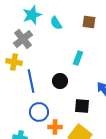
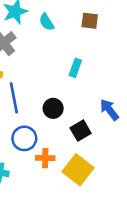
black circle: (60, 81) -> (53, 108), moved
black square: (82, 106) -> (81, 131), turned -35

